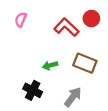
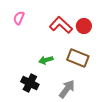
red circle: (91, 19) -> (84, 26), moved

